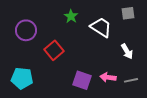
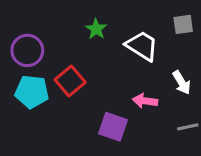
pink arrow: (108, 77) -> (145, 101), moved
cyan pentagon: (22, 78) -> (32, 92), moved

